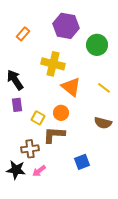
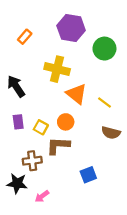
yellow line: (104, 88) -> (104, 102), moved
purple rectangle: (17, 105) -> (18, 122), moved
pink arrow: (39, 171) -> (42, 196), moved

